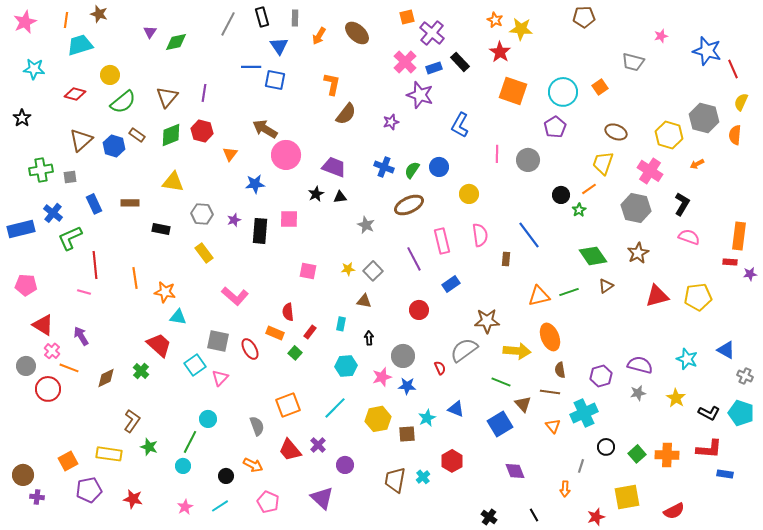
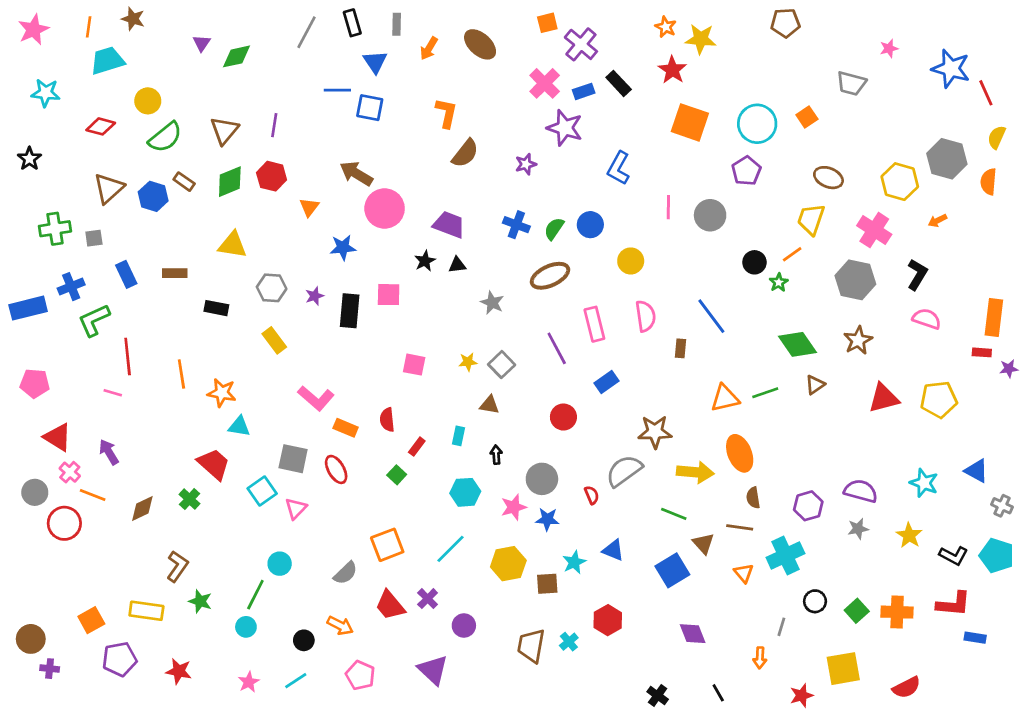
blue cross: (53, 213) -> (71, 287), turned 30
orange rectangle: (275, 333) -> (346, 428), moved
gray semicircle: (257, 426) -> (346, 573), turned 66

